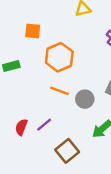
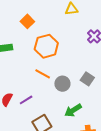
orange square: (33, 31) -> (27, 21), turned 32

